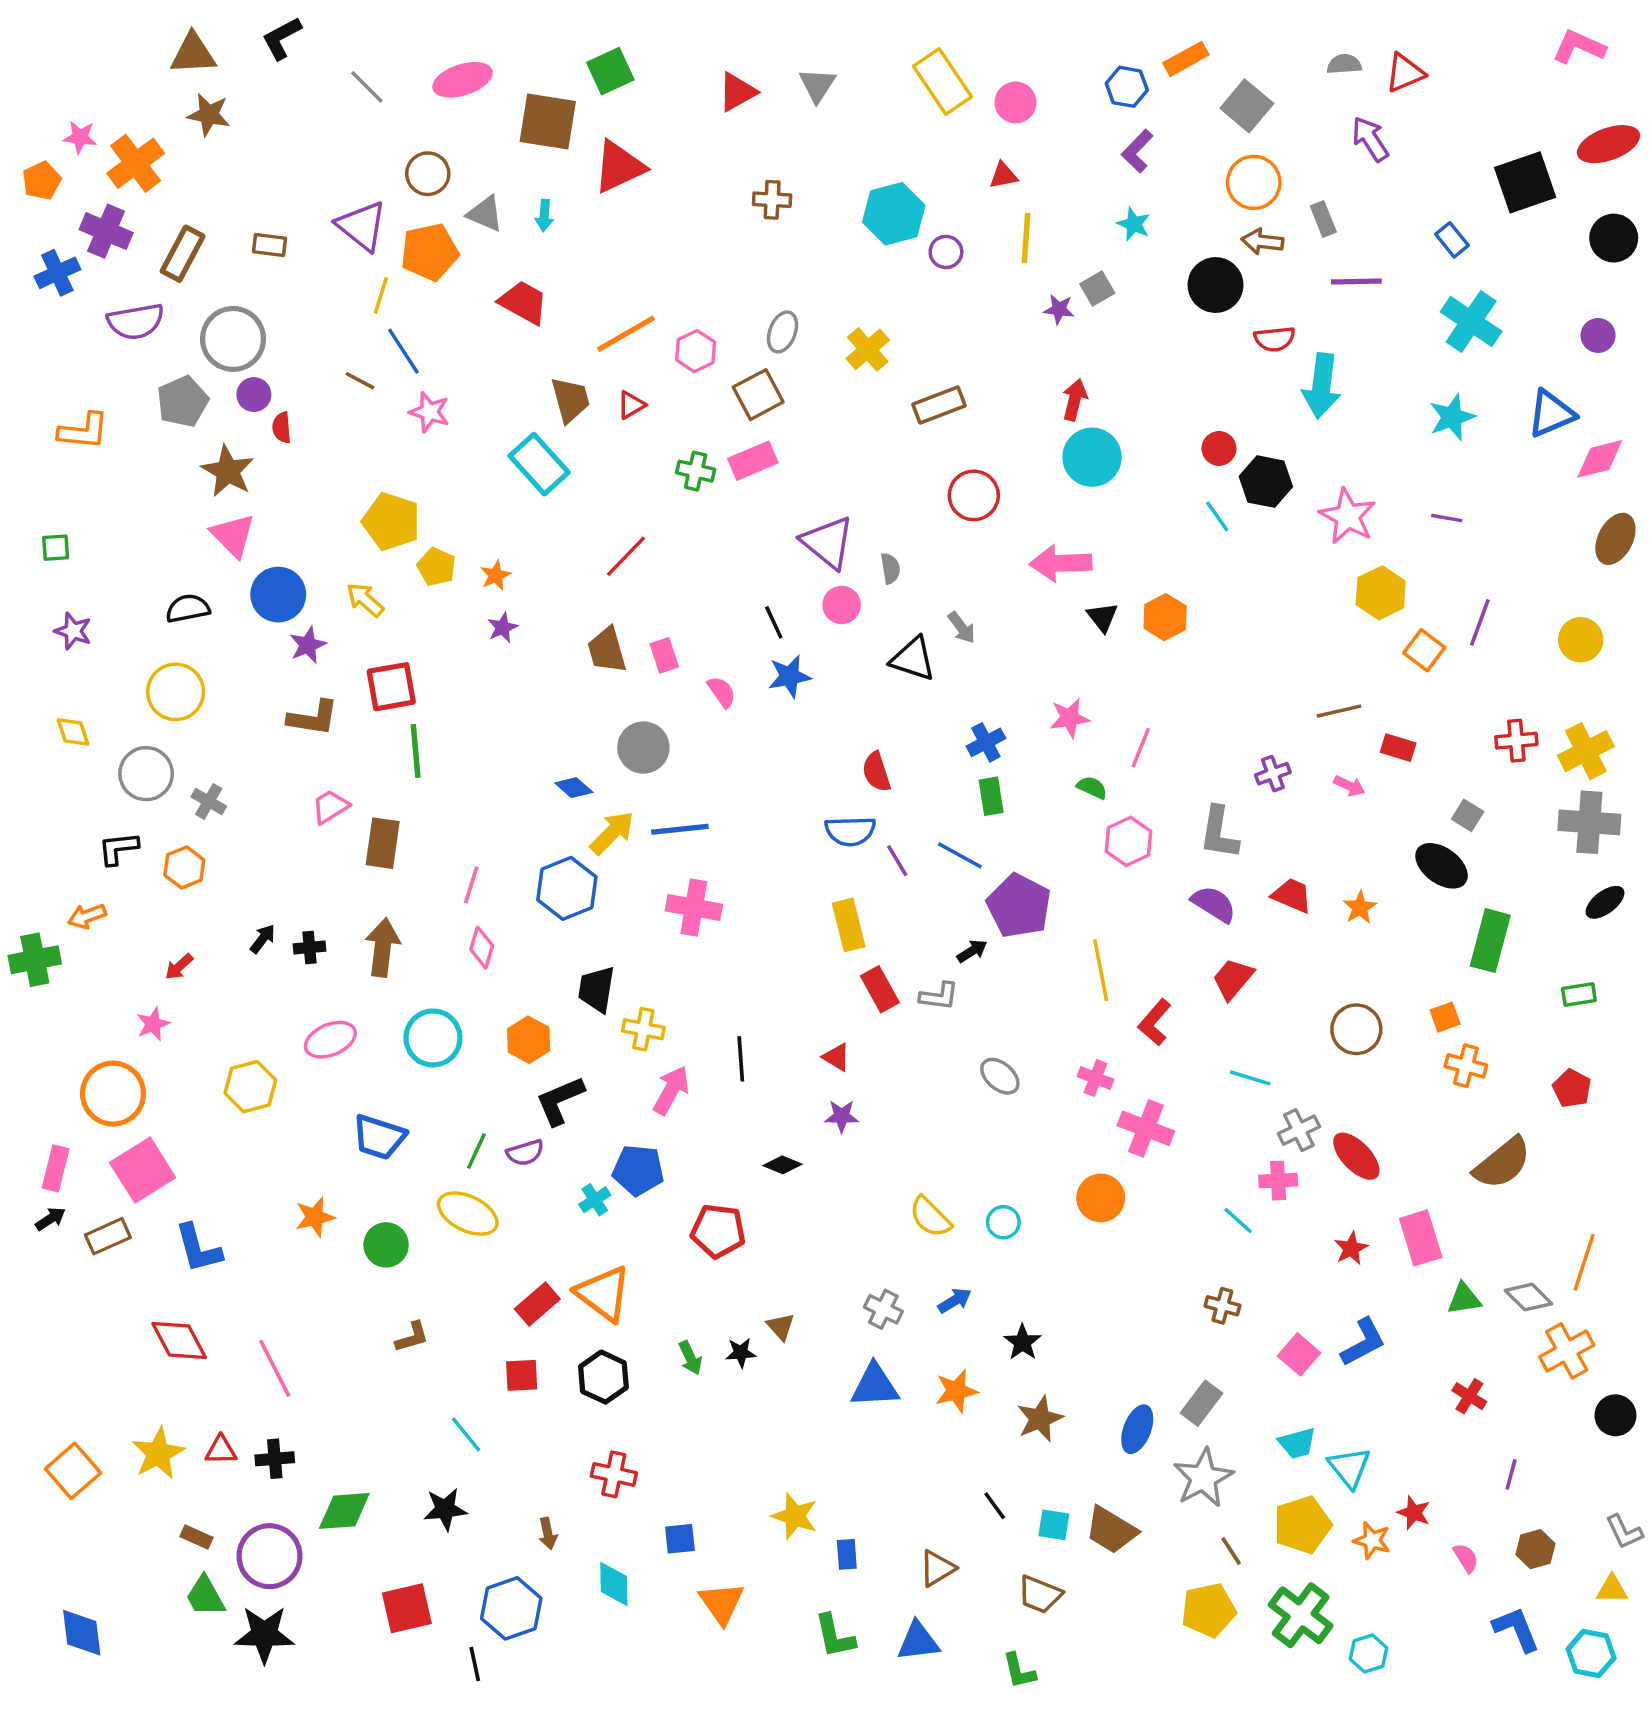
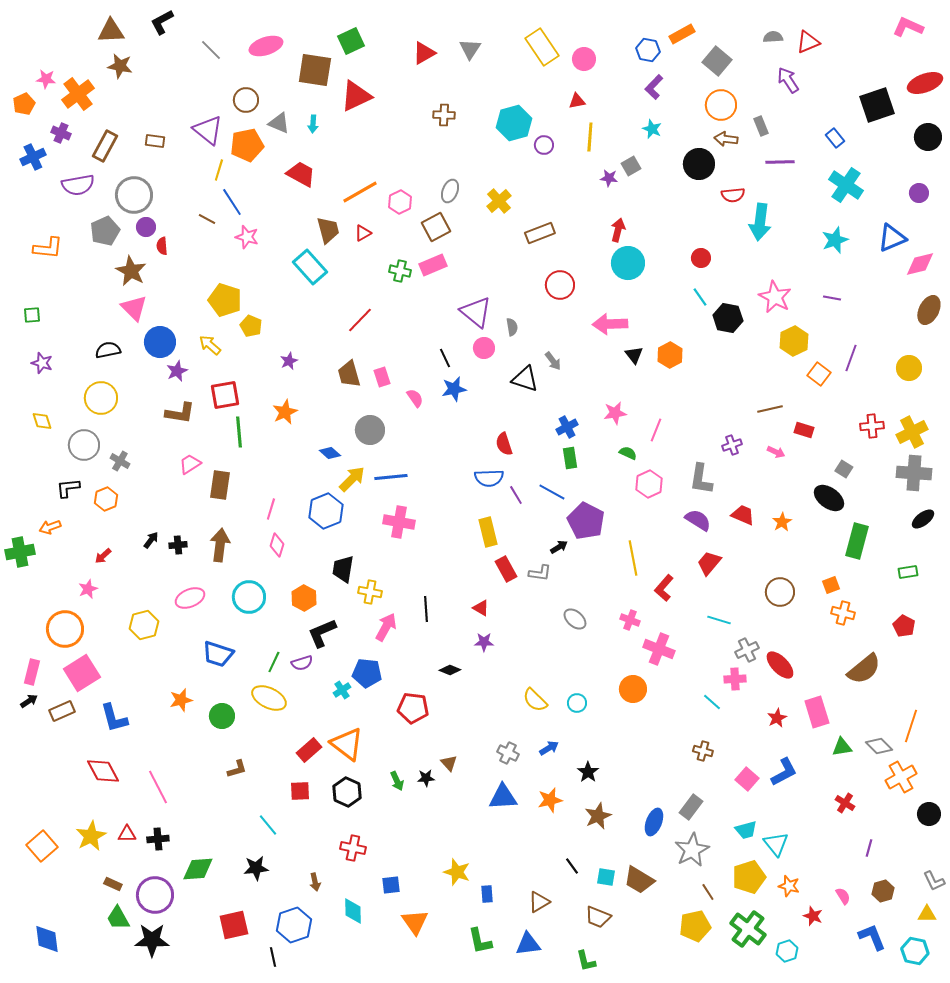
purple cross: (106, 231) -> (61, 133), size x0.7
black hexagon: (1266, 482) -> (728, 318), moved
orange star: (496, 575) -> (285, 412), moved, size x1.4
red star: (1414, 1513) -> (813, 916), moved

